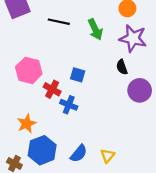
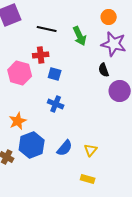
blue square: (78, 75) -> (55, 74), moved
red cross: (52, 89) -> (41, 55), moved, turned -35

